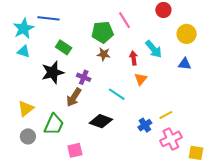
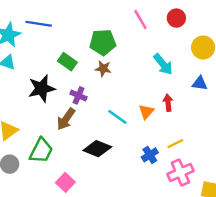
pink line: (125, 20) -> (140, 19), moved
green rectangle: (64, 47) -> (67, 62), moved
red arrow: (134, 58) -> (168, 103), moved
orange triangle: (141, 79) -> (146, 112), moved
pink square: (75, 150) -> (65, 182), turned -35

